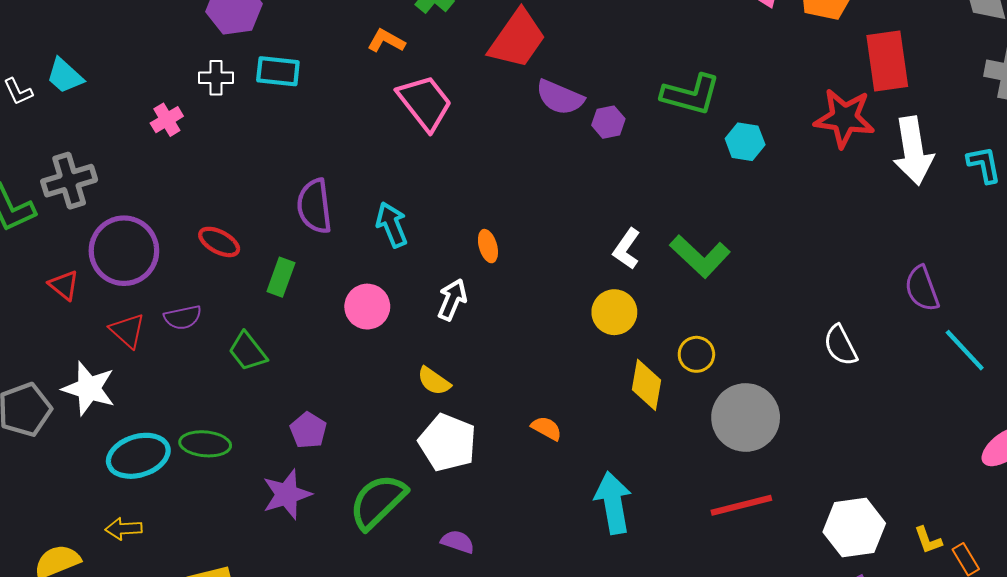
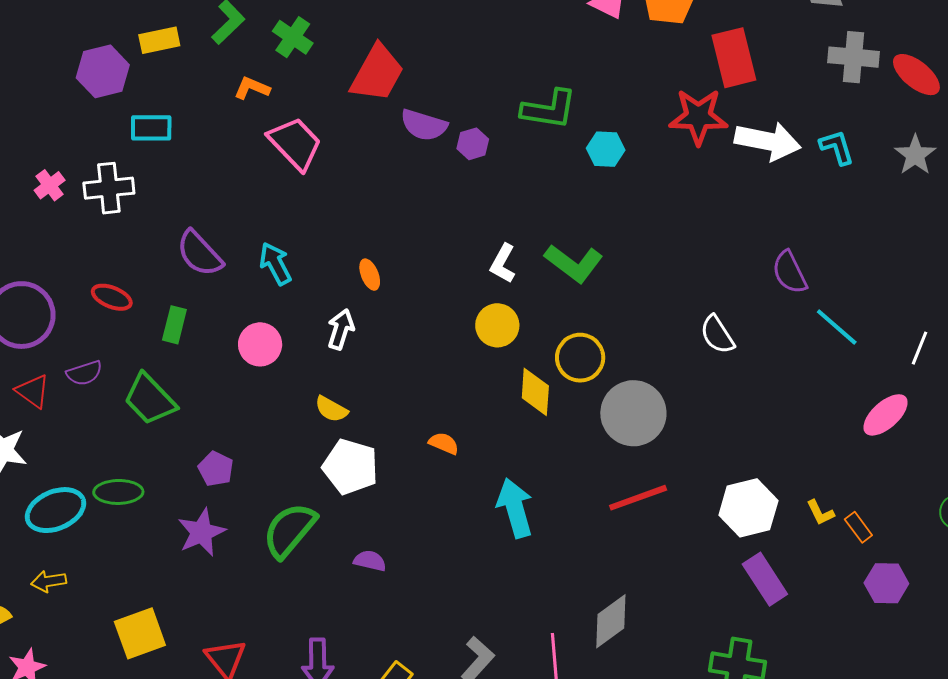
white cross: (216, 78) -> (109, 188), moved, size x1.5
white arrow: (913, 151) -> (768, 141), turned -64
purple semicircle: (314, 206) -> (200, 253), turned -30
green trapezoid: (248, 351) -> (150, 399), size x1.4
yellow circle: (696, 354) -> (580, 358), size x1.4

